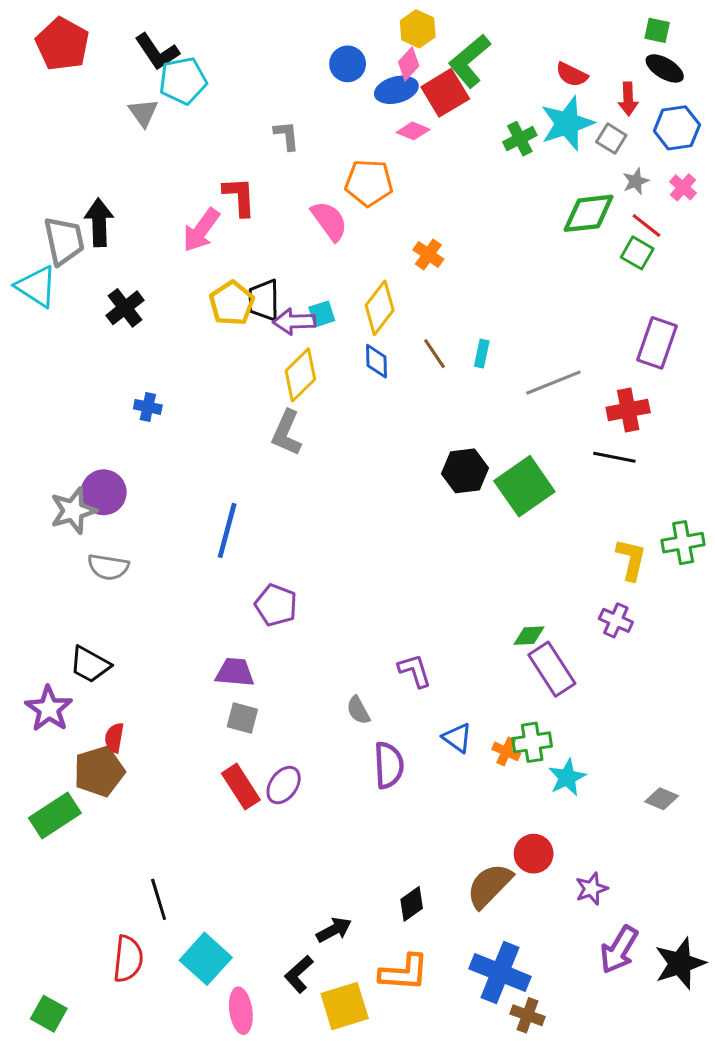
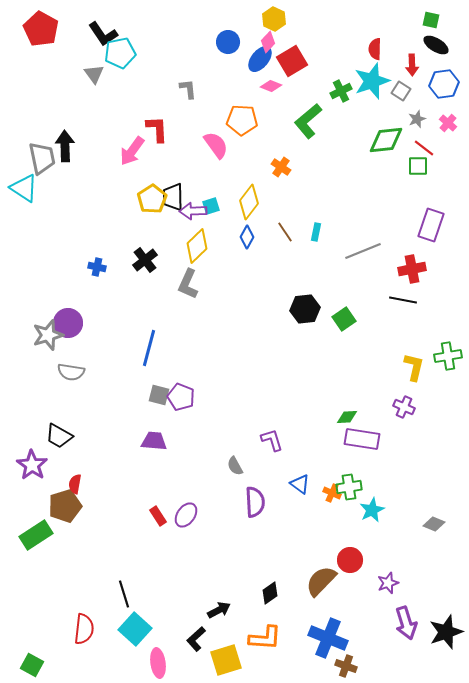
green L-shape: (470, 61) -> (308, 121), moved
red semicircle: (572, 75) -> (375, 49), turned 65
blue ellipse: (396, 90) -> (260, 59), turned -36
green square: (637, 253) -> (418, 166), turned -30
black cross: (125, 308) -> (145, 260), moved
blue diamond: (377, 361) -> (247, 237), turned 30
green square: (524, 486) -> (344, 319), size x0.6
purple rectangle: (552, 669) -> (362, 439), turned -48
gray square: (242, 718) -> (159, 395), moved
red rectangle: (241, 787) -> (158, 516), size x0.7
black line: (159, 899) -> (124, 594), moved
purple arrow: (619, 950) -> (406, 623), turned -48

